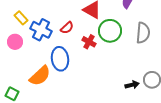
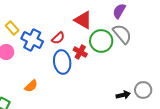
gray semicircle: (143, 33) -> (122, 34), moved, turned -45
blue ellipse: (60, 59) -> (62, 62), moved
orange semicircle: (40, 76) -> (31, 86), size x0.6

